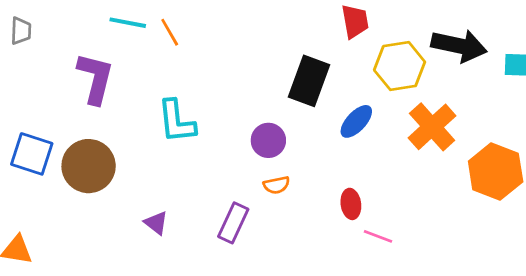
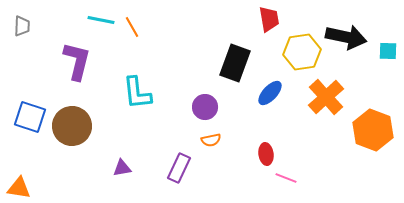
purple triangle: (156, 223) -> (122, 168), turned -48

